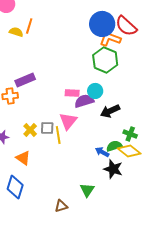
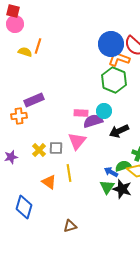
yellow line: (58, 135) -> (69, 173), moved
orange triangle: (23, 158) -> (49, 182), moved
green triangle: (87, 190) -> (107, 187), moved

